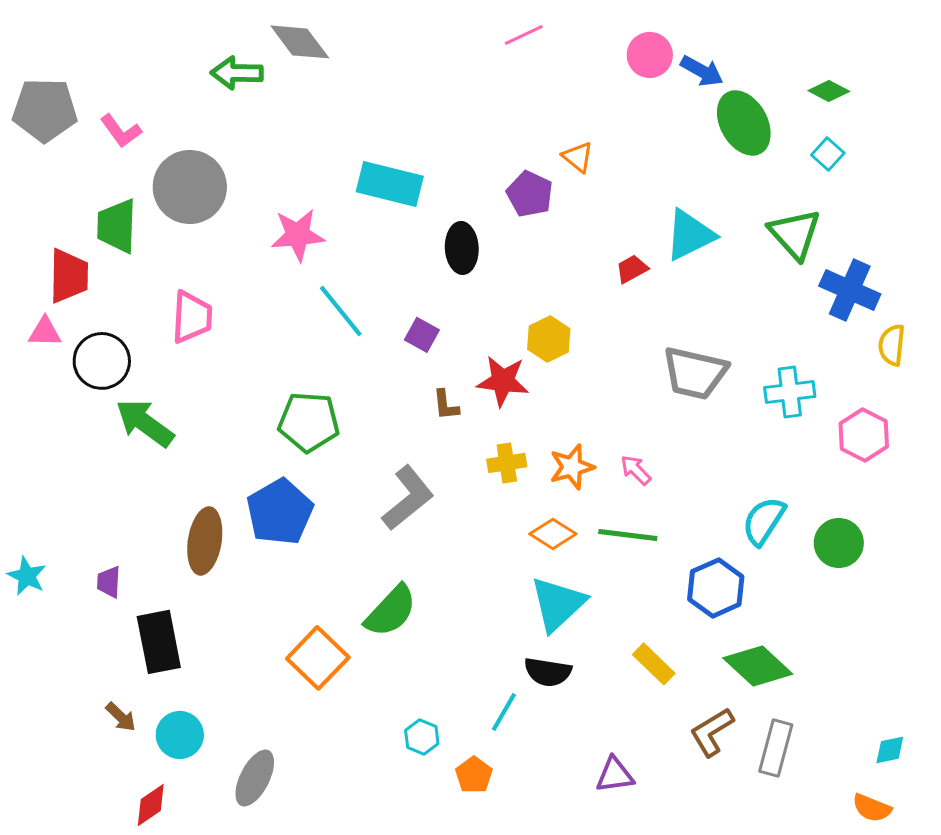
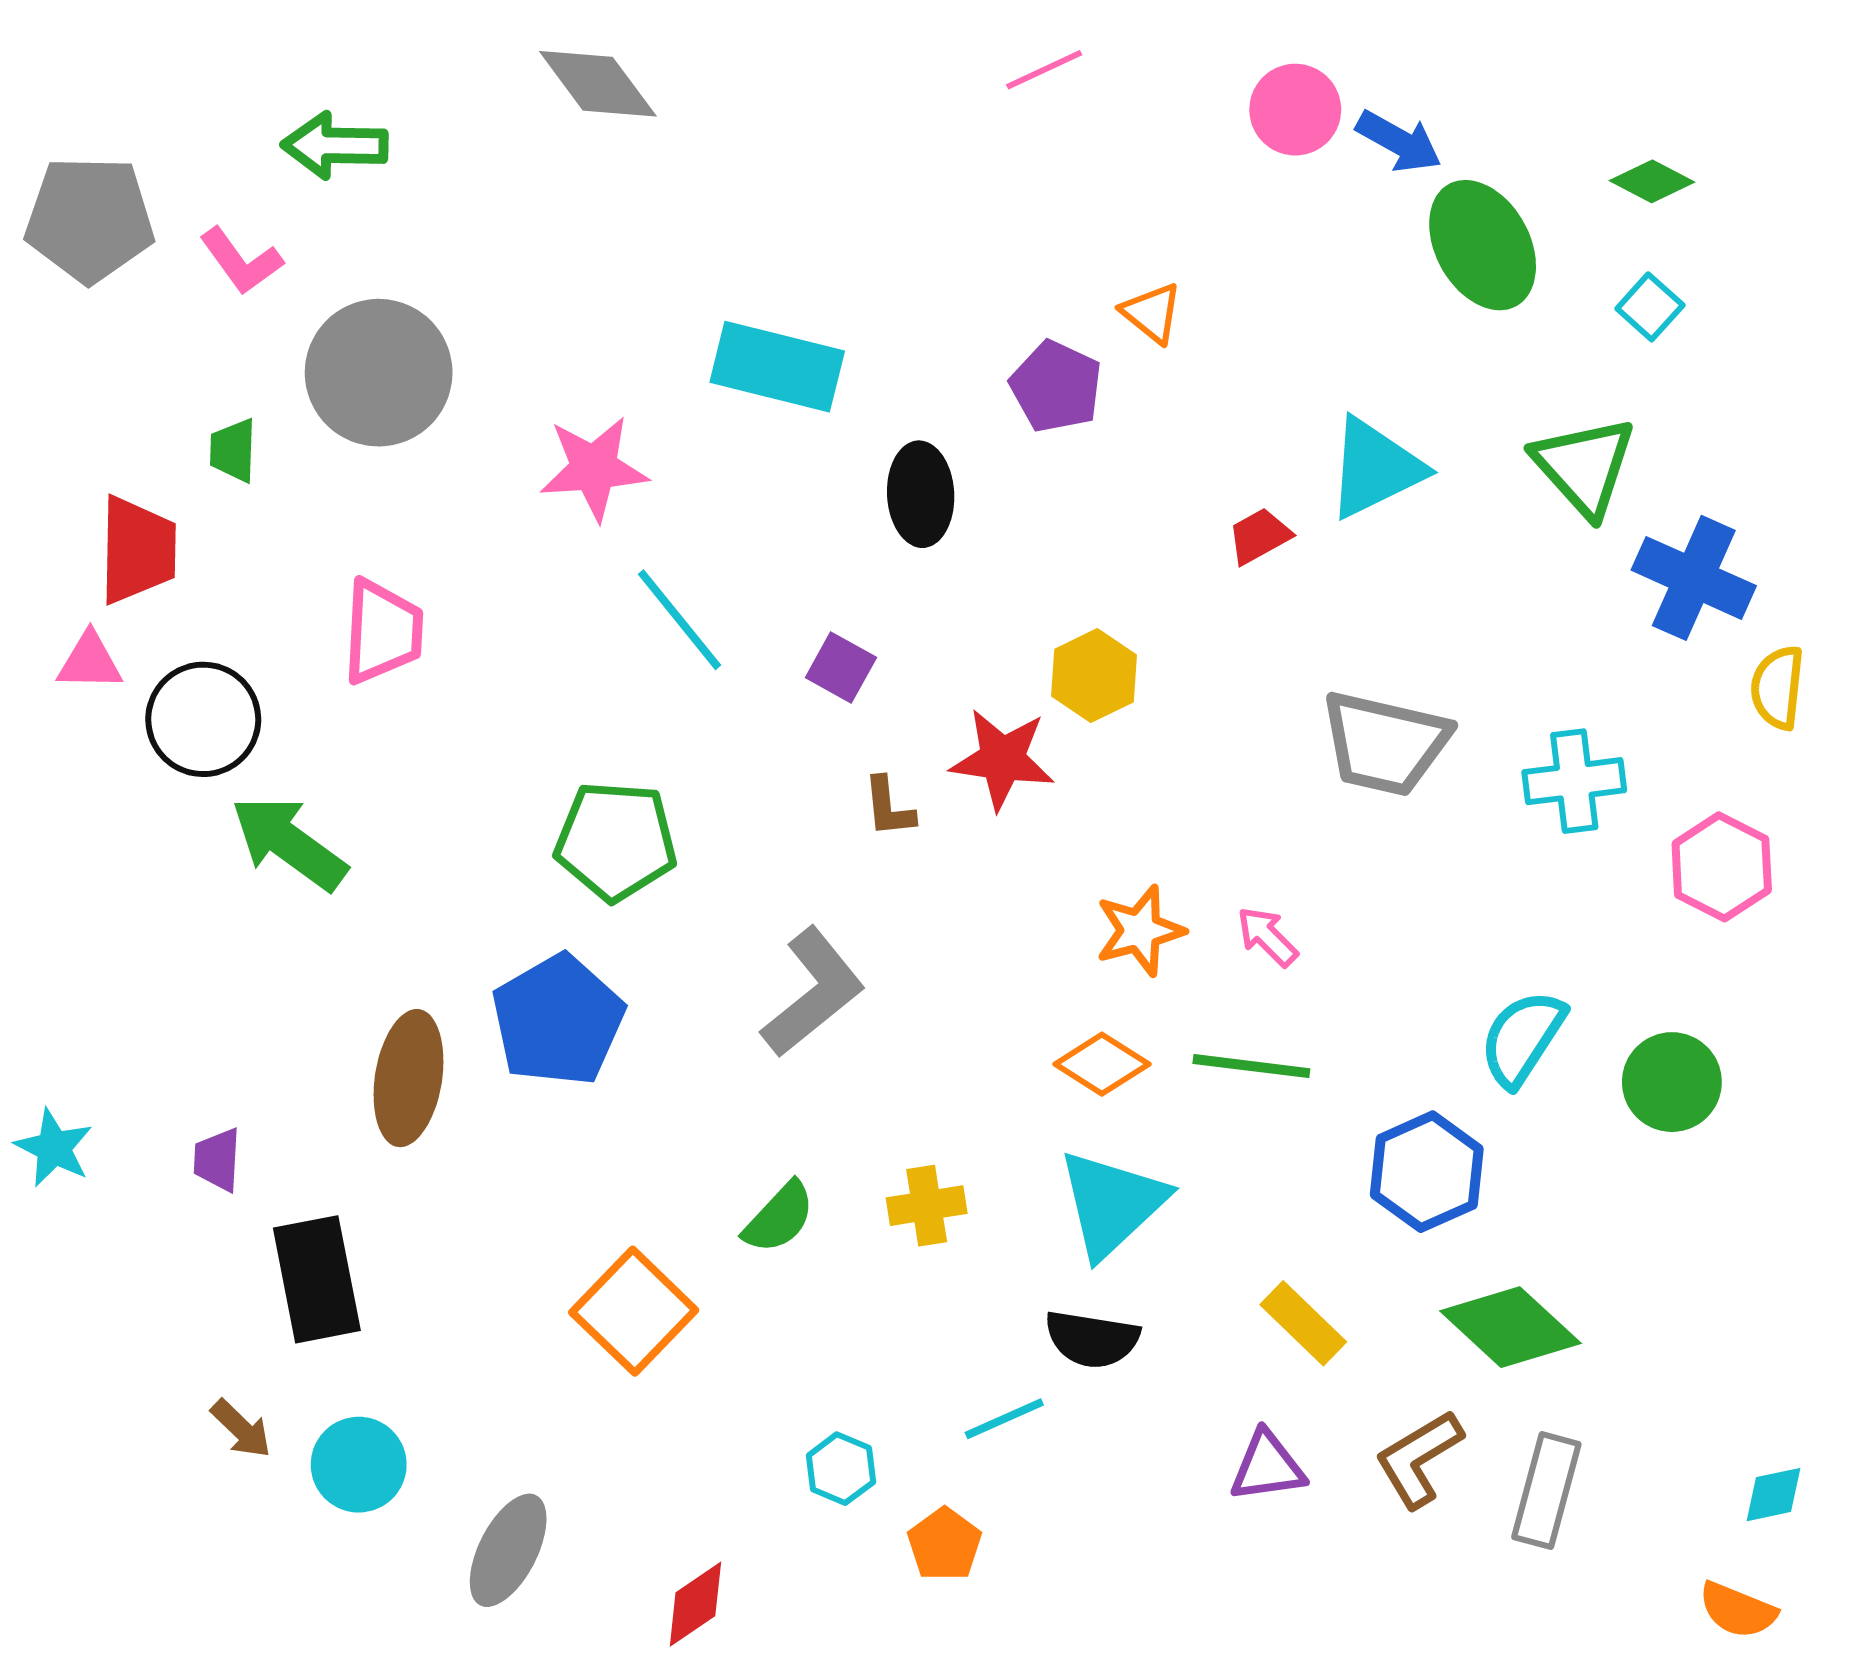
green arrow: (237, 73) -> (335, 145), moved
green trapezoid: (117, 226) -> (233, 450), size x0.6
yellow cross: (507, 463) -> (927, 1206), moved
green semicircle: (391, 611) -> (779, 1218), size x0.7
cyan line: (504, 712) -> (1004, 1419), turned 36
purple triangle: (615, 775) -> (1267, 1467), moved
red diamond: (151, 805) -> (695, 1604), moved

